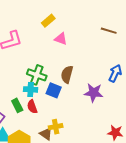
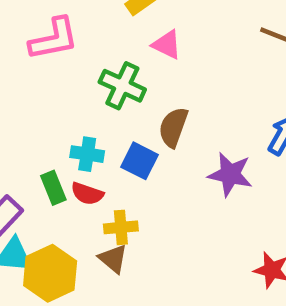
green cross: (37, 75) -> (122, 86), moved
red semicircle: (32, 107) -> (87, 194), turned -56
yellow cross: (56, 127) -> (121, 227), moved

